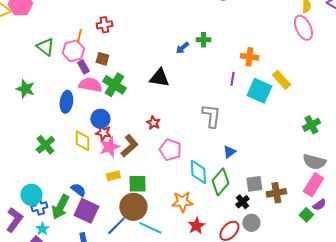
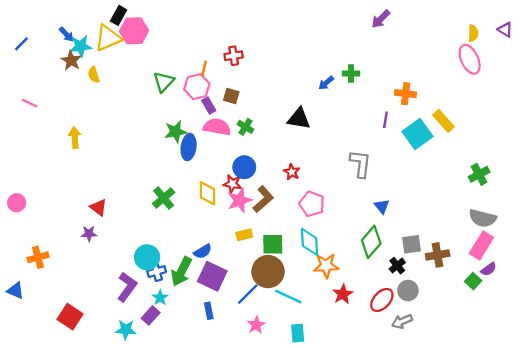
green triangle: (45, 47) -> (164, 82), turned 36
green cross: (114, 85) -> (245, 127), size x0.6
green star: (25, 89) -> (176, 132), moved, turned -30
cyan square: (259, 91) -> (417, 134), turned 30
blue circle: (100, 119) -> (244, 167), moved
blue triangle: (229, 152) -> (382, 206), turned -32
cyan diamond: (198, 172) -> (309, 242), moved
blue semicircle: (78, 190) -> (203, 251), turned 112

